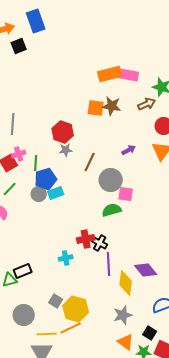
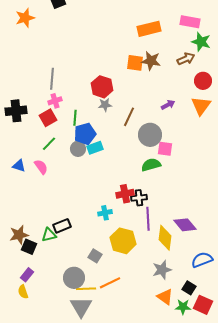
pink rectangle: (129, 75) -> (190, 22), moved
pink cross: (19, 154) -> (55, 101), moved
black cross: (100, 243) -> (139, 198), turned -35
yellow hexagon: (76, 309) -> (123, 241), moved
gray circle: (24, 315) -> (74, 278), moved

